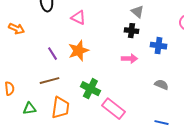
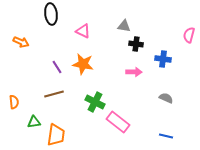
gray triangle: (137, 12) -> (124, 26), moved, turned -32
orange star: (78, 51) -> (83, 64), turned 30
orange trapezoid: (60, 108) -> (56, 135), moved

